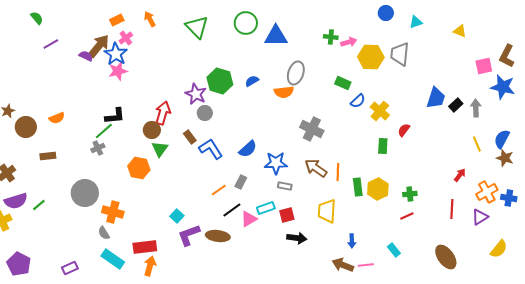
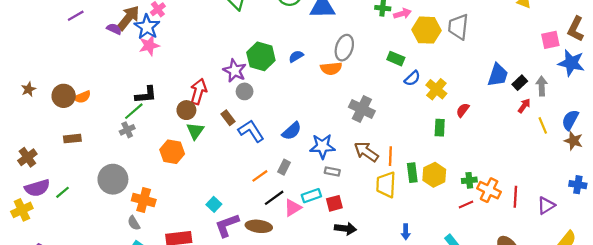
brown circle: (26, 127) -> (64, 96), moved
red arrow: (460, 175) -> (524, 106), moved
orange cross: (487, 192) -> (489, 190), moved, turned -35
yellow trapezoid: (327, 211) -> (386, 185), moved

